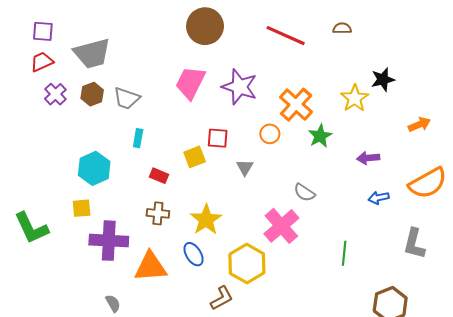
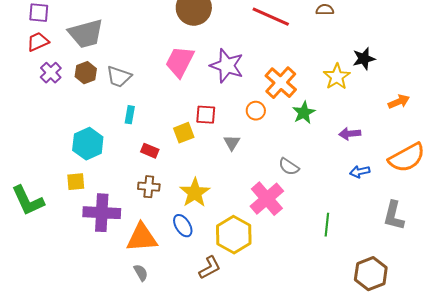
gray semicircle: (113, 303) -> (141, 273), moved

